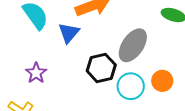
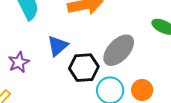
blue triangle: (69, 33) -> (58, 46), moved

